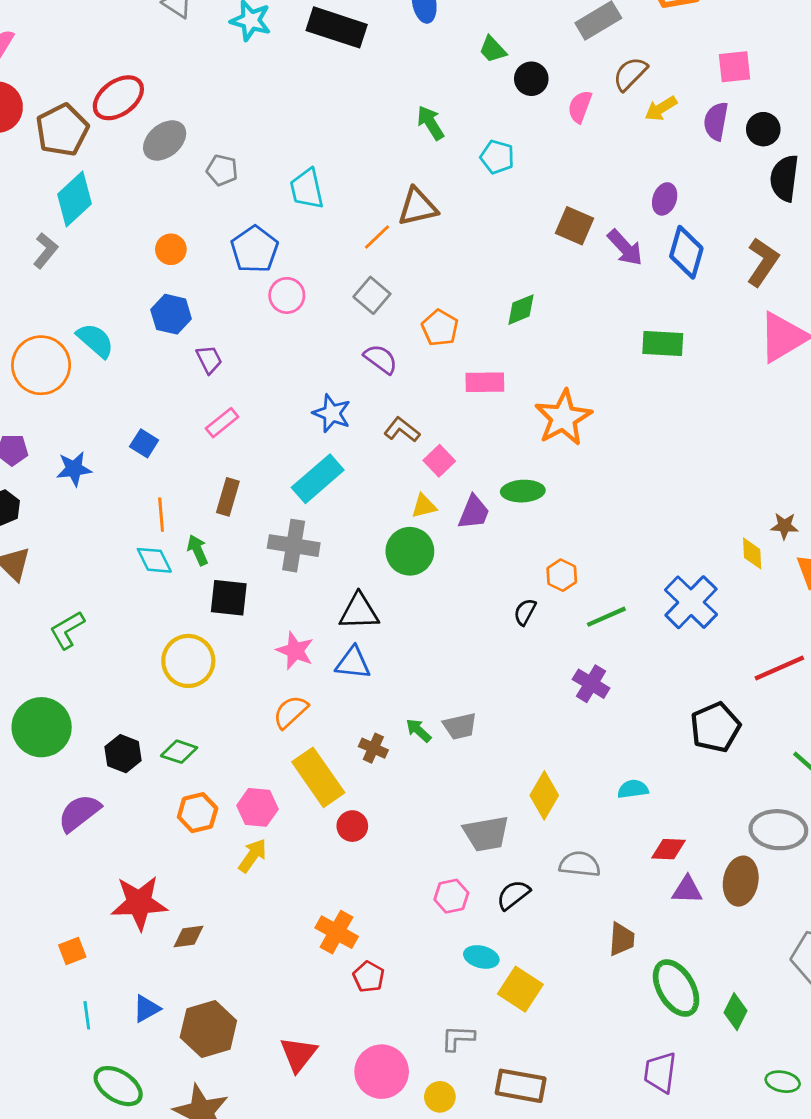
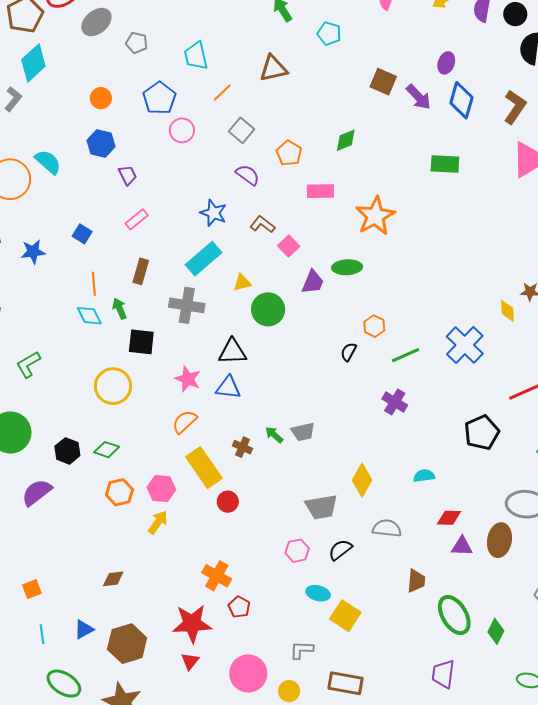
orange line: (377, 237) -> (222, 93), moved
yellow triangle: (424, 506) -> (242, 283), moved
red star: (139, 903) -> (192, 624), moved
red triangle: (298, 1054) -> (190, 661), size x0.7

